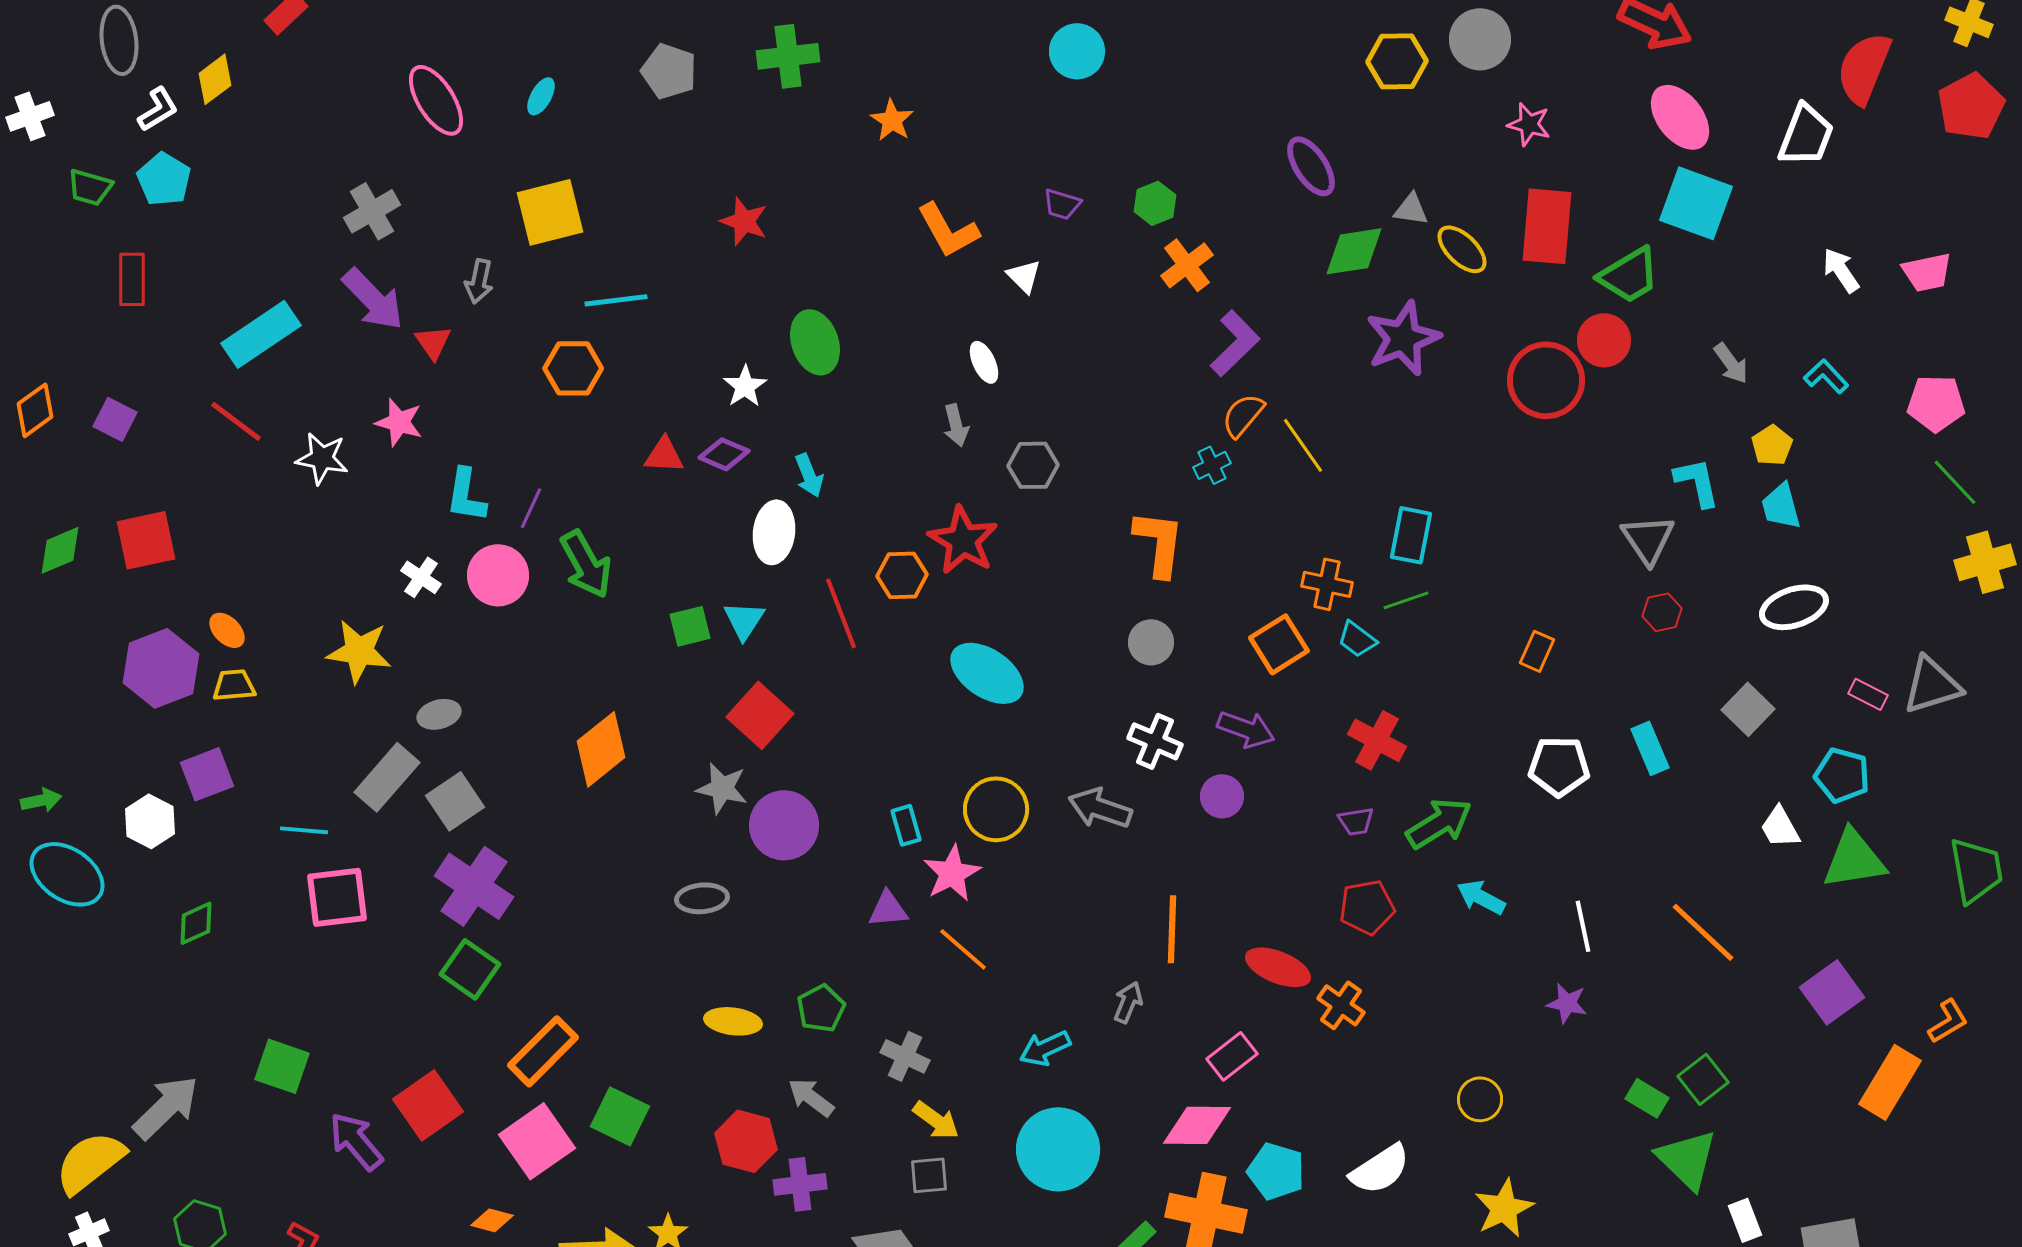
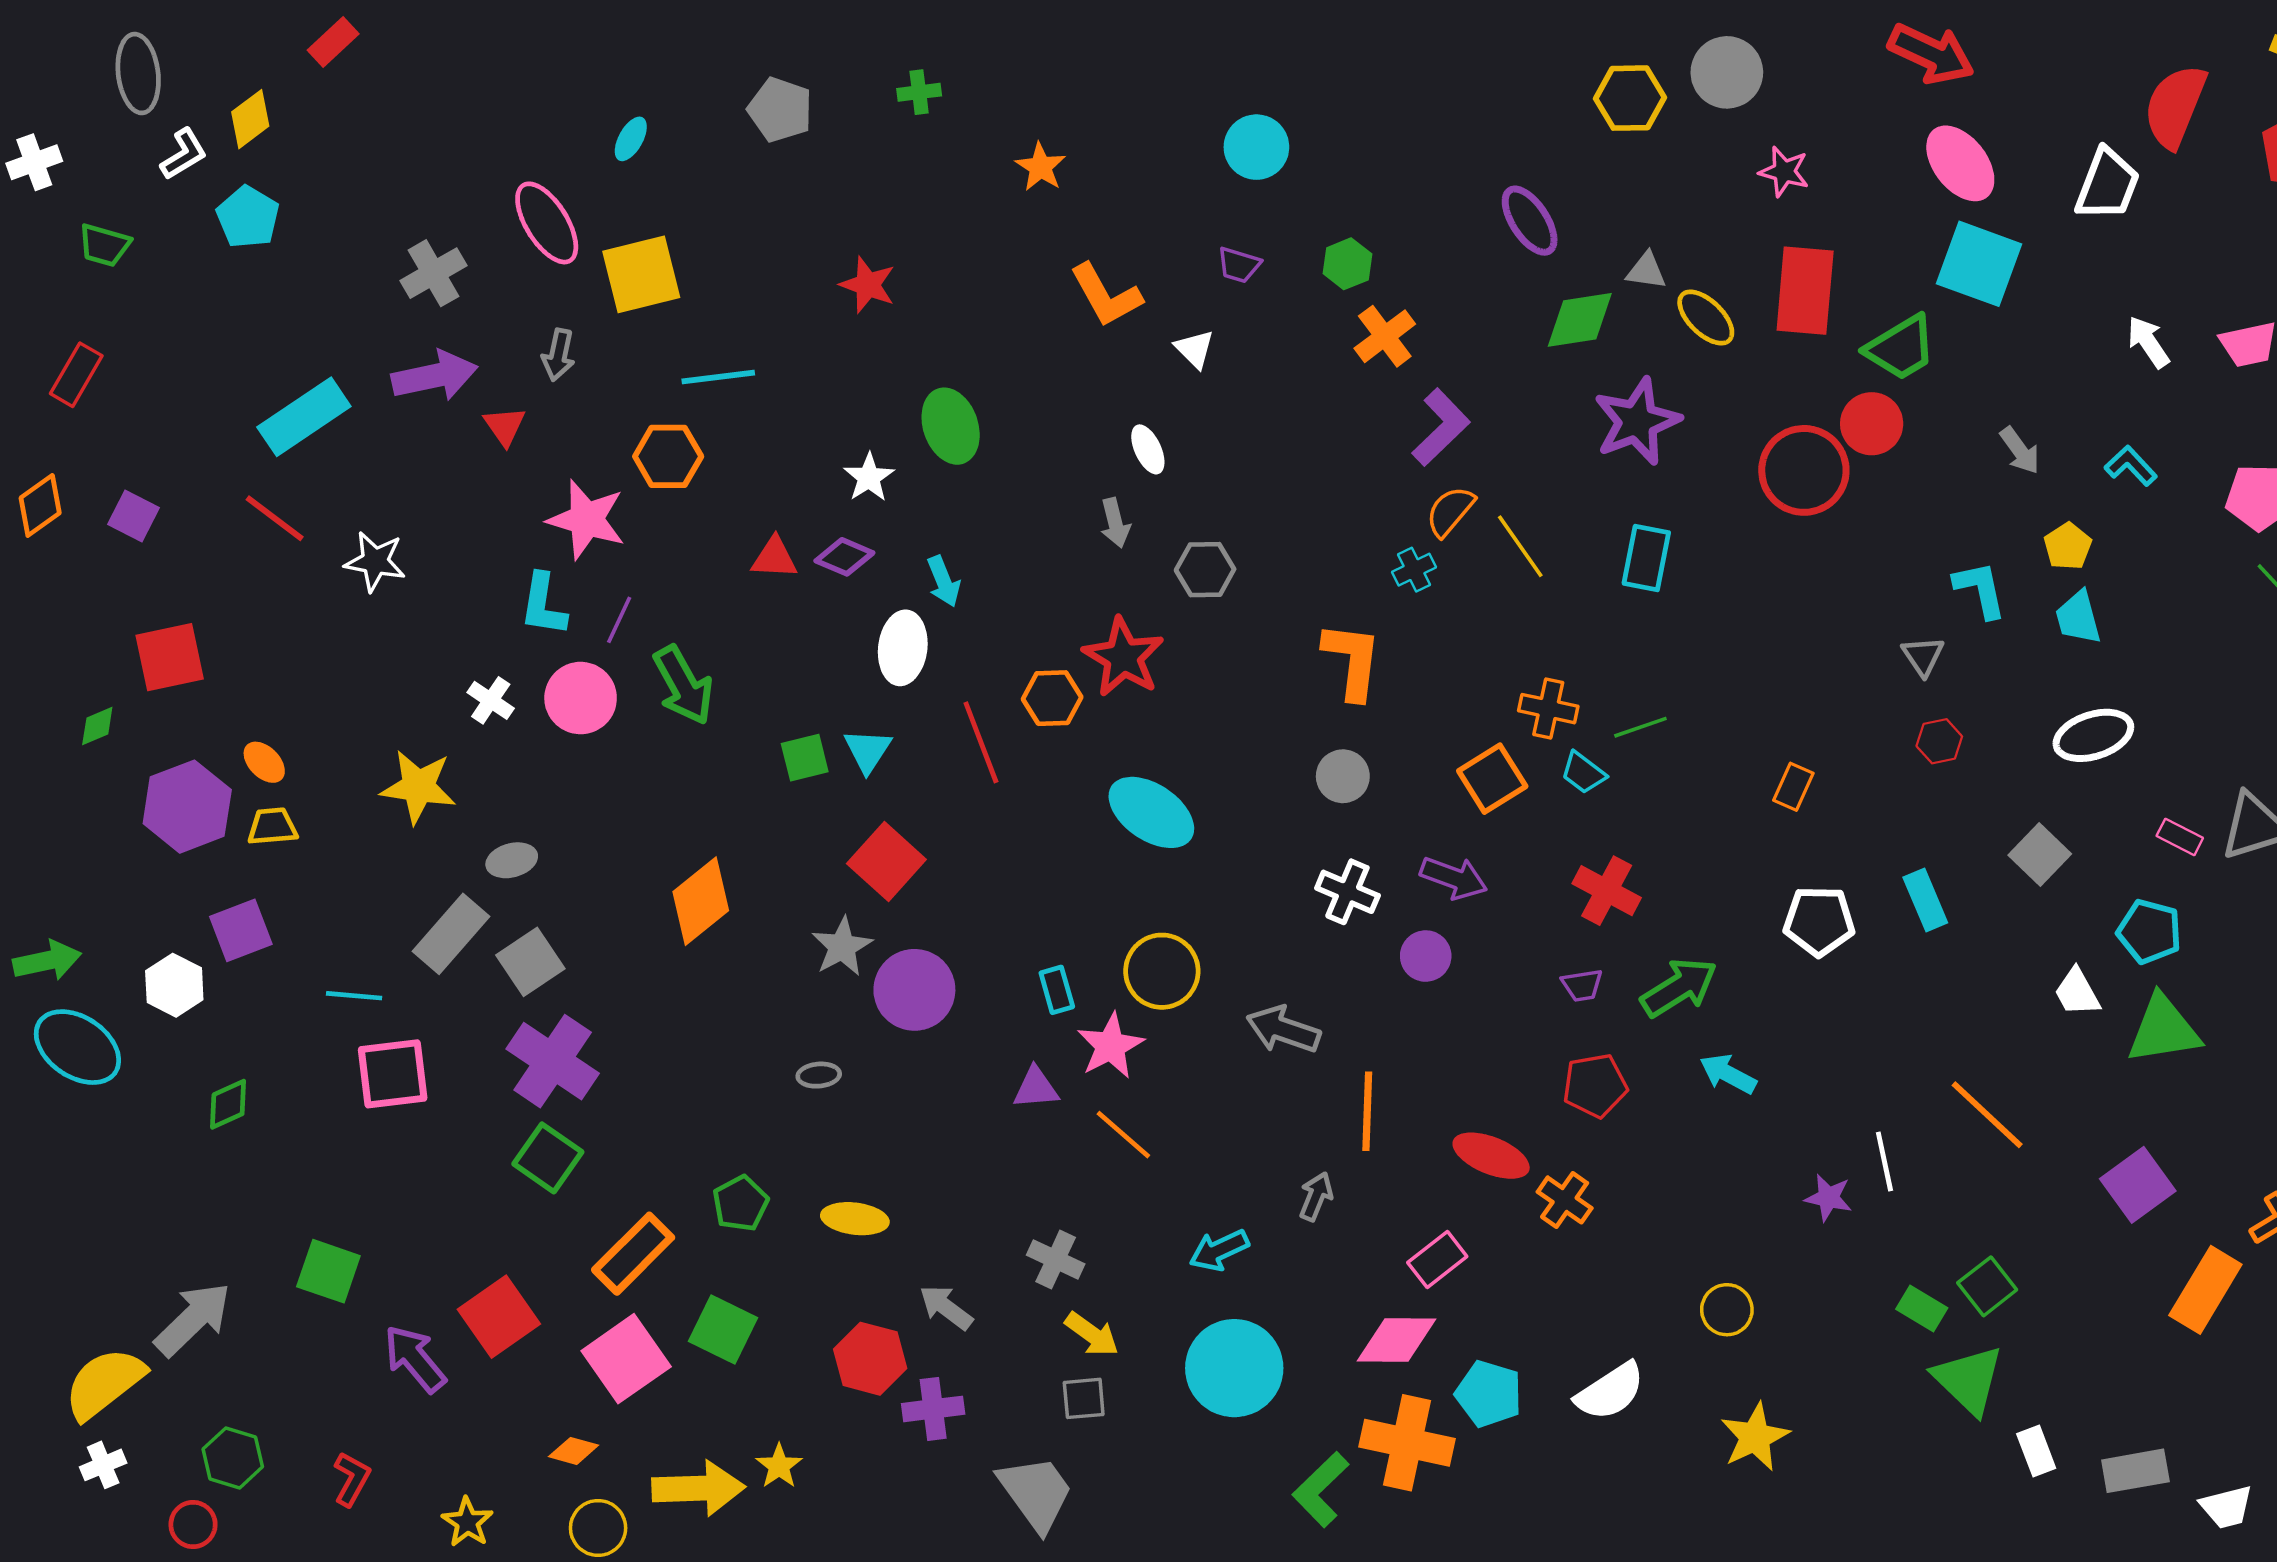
cyan circle: (1077, 51) -> (1256, 147), moved
green cross: (788, 56) -> (919, 92), size x0.6
pink ellipse: (436, 100) -> (547, 223), moved
cyan pentagon: (164, 179) -> (248, 217), moved
red rectangle: (132, 279) -> (76, 375), moved, turned 30
purple arrow: (373, 299) -> (435, 376), turned -58
pink star: (399, 422) -> (586, 519), moved, size x1.4
cyan rectangle: (1411, 535) -> (1646, 558), moved
gray triangle: (1648, 539) -> (1923, 656), size x0.7
green diamond: (60, 550) -> (97, 726), moved, size x0.7
gray star: (722, 788) -> (842, 947), turned 30
green arrow: (41, 800) -> (47, 961), size x1.4
gray arrow: (1100, 808) -> (1283, 1030), moved
gray ellipse: (702, 898) -> (819, 1075), size x0.7
white line: (1583, 926) -> (1884, 1161), moved
green pentagon: (821, 1008) -> (740, 1203), moved

